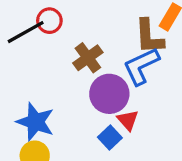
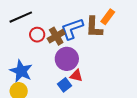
red circle: (49, 21) -> (37, 35), moved
blue L-shape: (141, 66) -> (72, 29), moved
red triangle: (128, 120) -> (76, 76), turned -40

